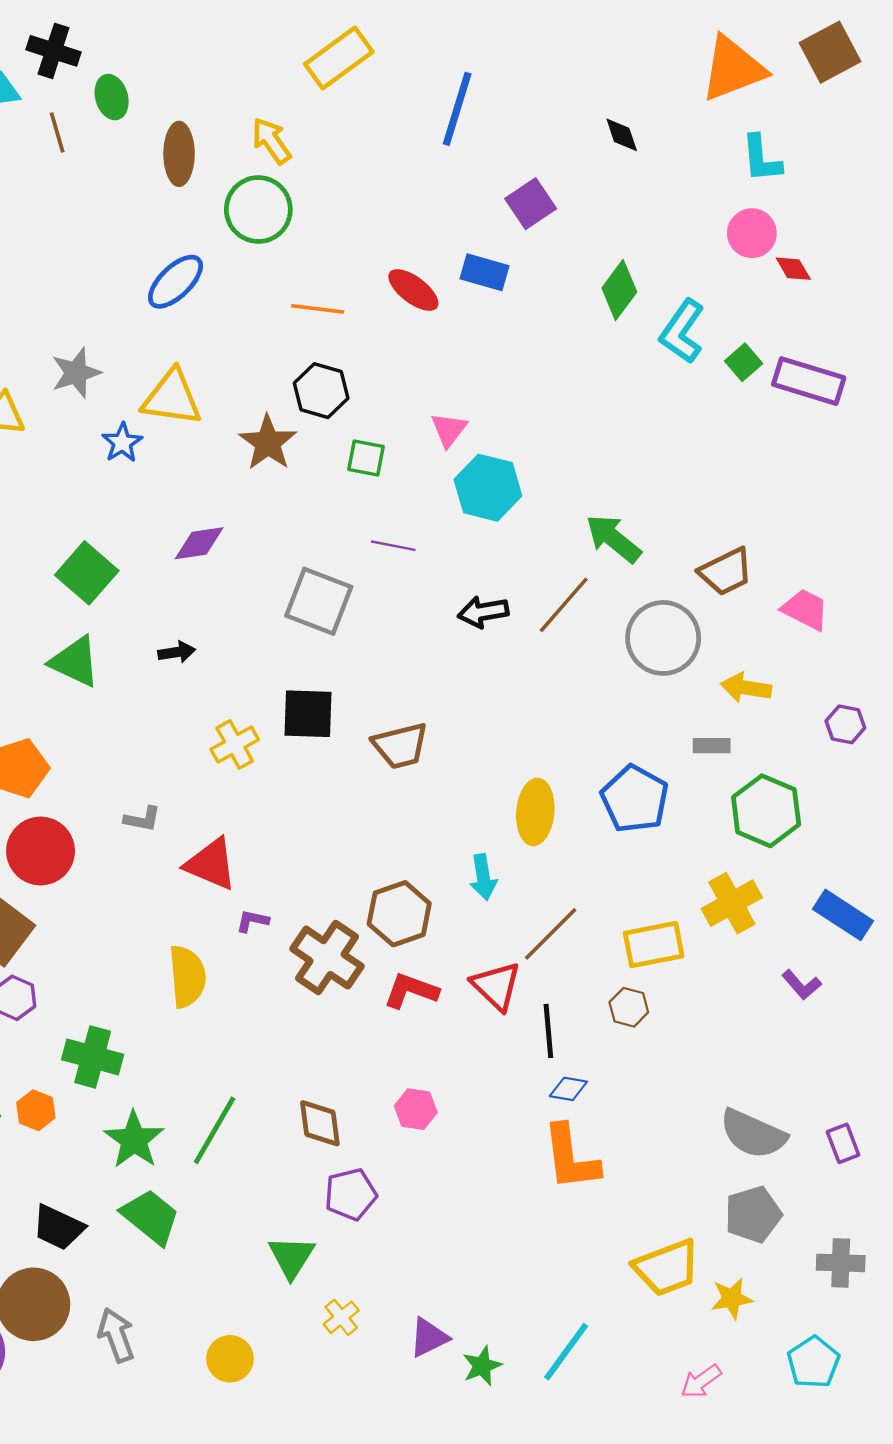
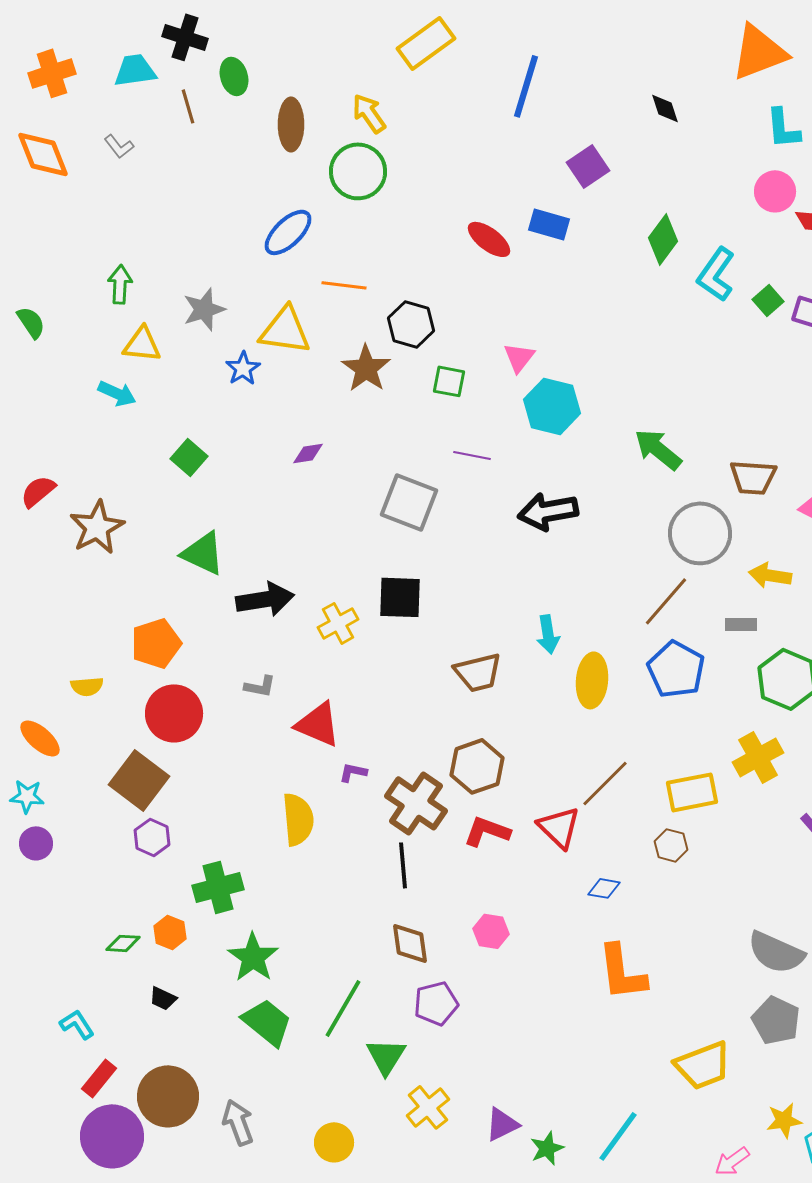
orange line: (318, 309) -> (344, 285), moved
purple diamond: (199, 543) -> (308, 453), size x0.7
brown trapezoid: (726, 572) -> (753, 477), turned 30
green square: (87, 573) -> (189, 457), moved, size x0.7
brown line: (564, 605) -> (666, 601), moved
black arrow: (483, 612) -> (548, 511), size x1.4
black arrow: (177, 652) -> (265, 599), moved, size x1.8
brown trapezoid: (400, 746) -> (478, 672), moved
cyan arrow: (483, 877) -> (548, 634), moved
black line: (548, 1031) -> (403, 865), moved
green cross: (93, 1057) -> (218, 887), turned -30
blue diamond: (568, 1089) -> (604, 888), moved
green line: (215, 1130) -> (343, 1008), moved
gray pentagon: (753, 1214) -> (776, 1020), turned -30
black trapezoid: (58, 1227) -> (163, 998), moved, size x0.6
yellow star: (732, 1298) -> (784, 1120), moved
yellow cross: (341, 1317) -> (428, 1107), size x1.4

